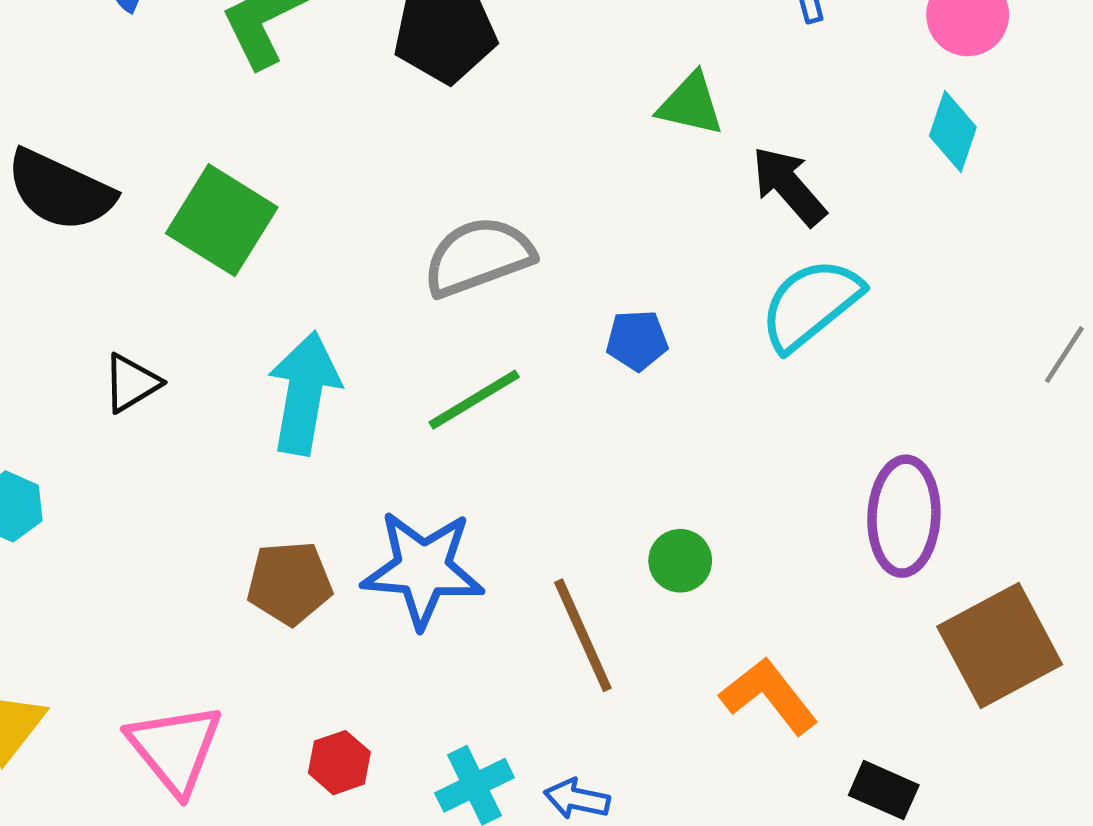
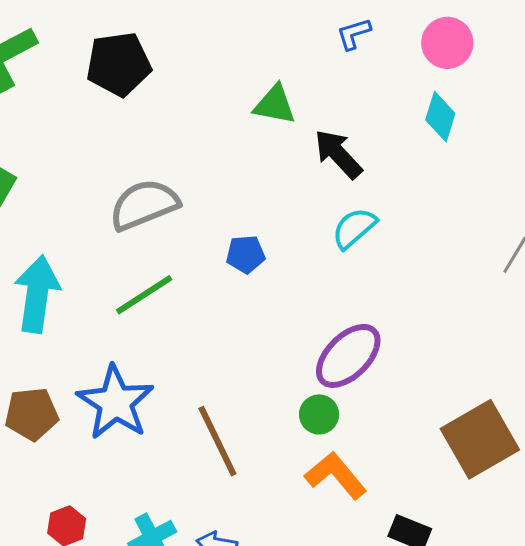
cyan semicircle: (811, 304) -> (354, 228), size x0.7
purple ellipse: (904, 516) -> (348, 356), moved, turned 44
green circle: (680, 561) -> (319, 414), moved
blue star: (423, 569) -> (115, 402), turned 30

